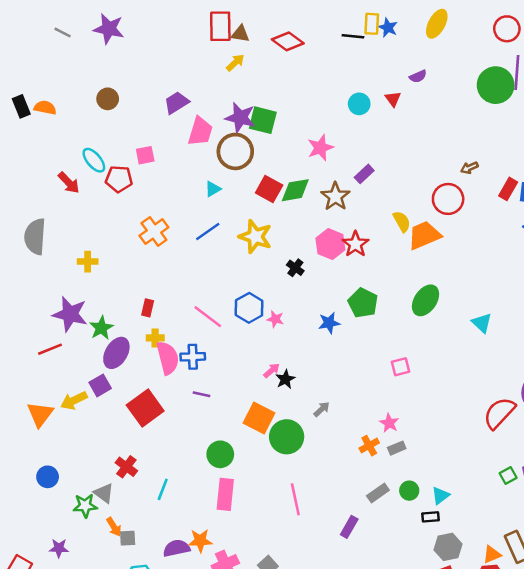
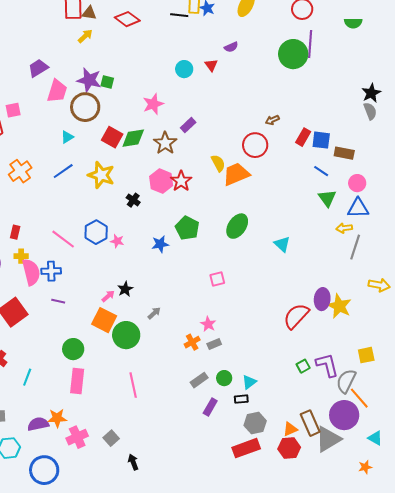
green square: (263, 120) -> (107, 82), size x0.6
pink arrow: (272, 370) -> (108, 296), moved
purple rectangle: (349, 527) -> (210, 407), moved

